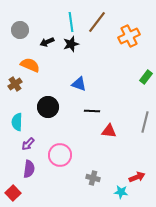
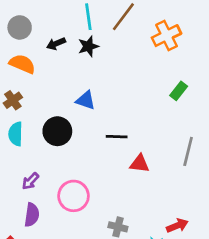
orange semicircle: (30, 65) -> (22, 64), moved
green rectangle: (146, 77) -> (179, 91), moved
blue triangle: (79, 84) -> (86, 100), moved
cyan semicircle: (17, 122) -> (16, 134), moved

